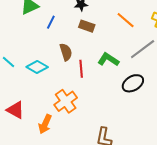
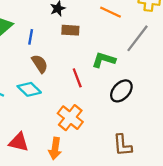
brown semicircle: (66, 52) -> (40, 64), moved
cyan diamond: (37, 67) -> (29, 89), turned 30
black ellipse: (133, 83) -> (121, 91), moved

